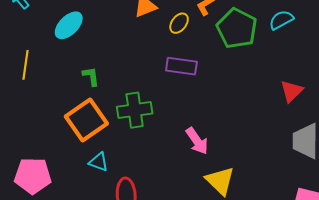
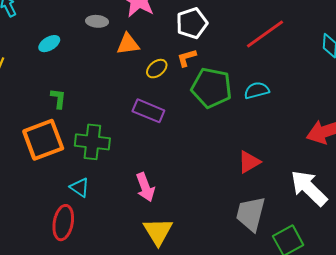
cyan ellipse: (69, 25) -> (49, 44), size x0.7
green pentagon: (237, 28) -> (212, 88), turned -30
cyan triangle: (99, 162) -> (80, 188), moved

